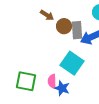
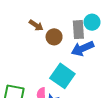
gray rectangle: (77, 30) -> (78, 30), moved

